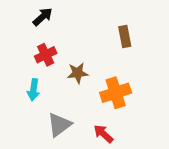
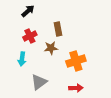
brown rectangle: (125, 36) -> (58, 29), moved
red arrow: (103, 134) -> (76, 88), moved, turned 136

